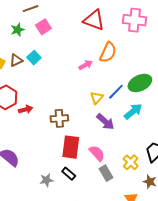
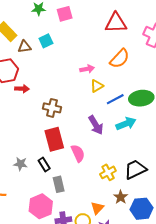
red triangle: (94, 20) -> (116, 23), turned -40
brown triangle: (16, 60) -> (24, 47), moved
pink arrow: (86, 65) -> (87, 69), moved
yellow triangle: (97, 98) -> (97, 86), moved
red rectangle: (71, 147) -> (54, 139), turned -40
gray rectangle: (106, 173) -> (59, 184), moved

